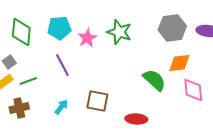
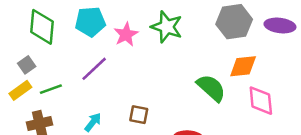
purple line: (62, 65) -> (94, 69), turned 75
brown square: (97, 101) -> (139, 115), size x0.7

